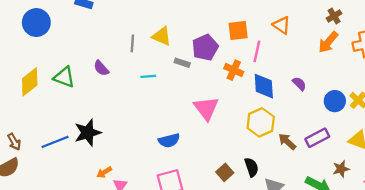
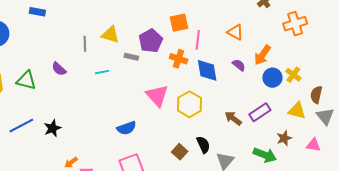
orange triangle: (282, 25) -> (235, 32), moved
orange arrow: (328, 42) -> (262, 55), moved
yellow hexagon: (261, 122) -> (190, 104), moved
black star: (88, 133) -> (52, 128), size x0.7
blue line: (55, 142) -> (21, 126), moved

